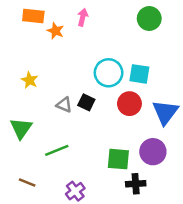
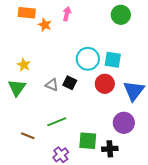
green triangle: (21, 128) -> (17, 88), moved
green line: (57, 150) -> (57, 122), moved
green square: (118, 159) -> (88, 141), moved
brown line: (27, 183) -> (28, 136), moved

